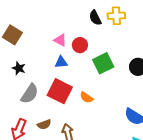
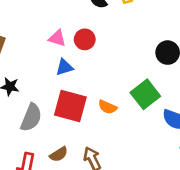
green square: (103, 63) -> (145, 94), moved

